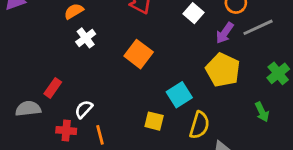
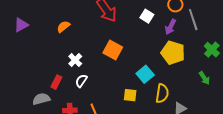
gray line: (258, 27) -> (193, 20), turned -75
white cross: (86, 38) -> (75, 60), moved
white semicircle: (84, 109) -> (81, 81), moved

